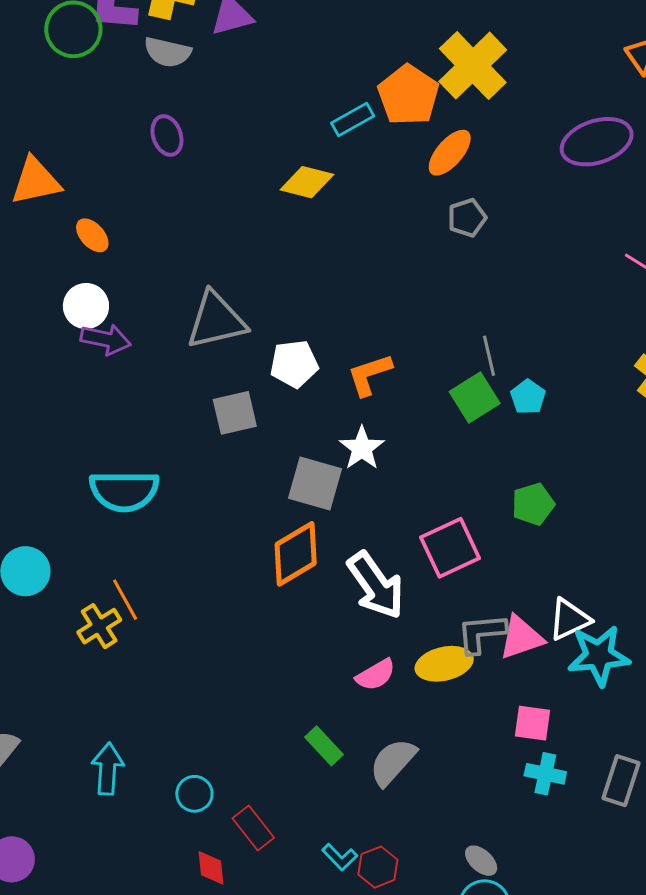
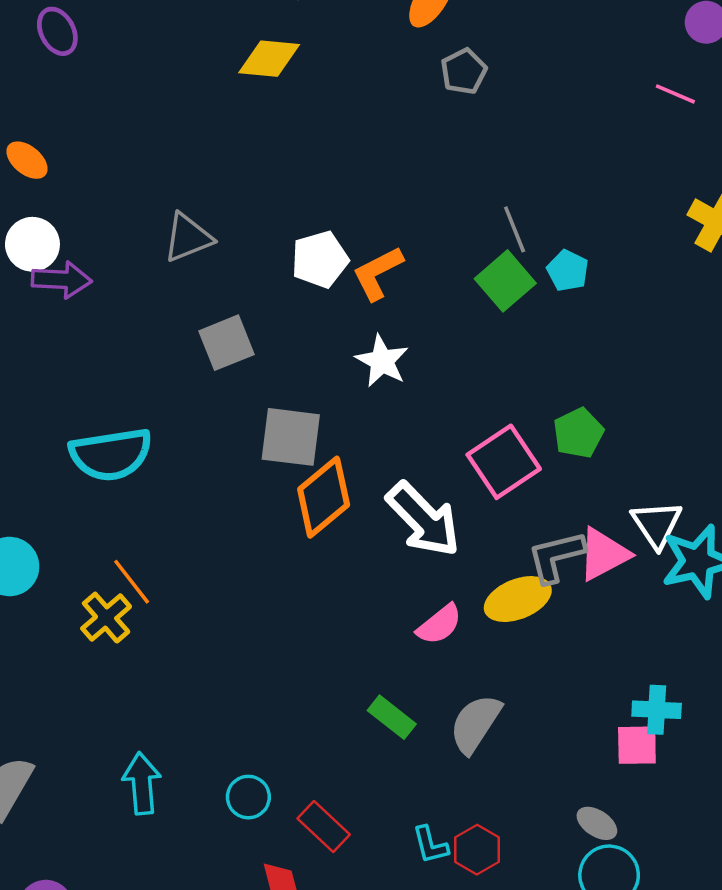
purple ellipse: (167, 135) -> (57, 31), moved
gray triangle: (216, 321) -> (188, 238), size x0.7
white pentagon: (294, 364) -> (320, 259), moved
gray square: (315, 484) -> (291, 437), moved
green pentagon: (533, 504) -> (578, 433), moved
white triangle: (569, 619) -> (657, 524), turned -30
pink square: (532, 723) -> (637, 745), moved
cyan L-shape: (340, 857) -> (430, 845), turned 39

